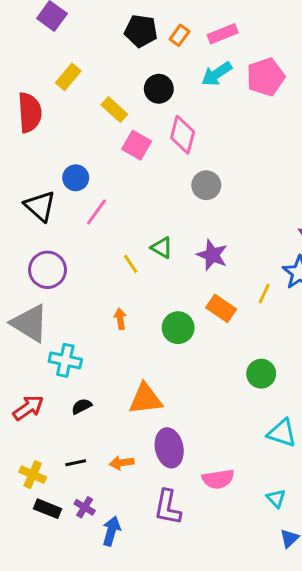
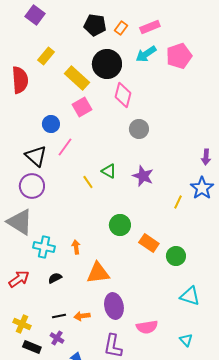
black circle: (159, 89) -> (107, 64), size x1.5
yellow rectangle: (114, 110) -> (77, 78), size x1.4
pink square: (137, 145) -> (82, 107), moved, turned 30
black triangle: (40, 206) -> (36, 156), moved
orange rectangle: (221, 308) -> (149, 243), moved
orange arrow: (120, 319) -> (76, 247), moved
black line: (76, 463) -> (59, 316), moved
purple cross: (85, 507) -> (57, 338), moved

